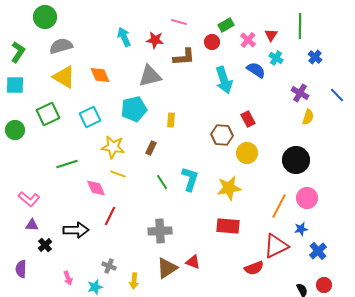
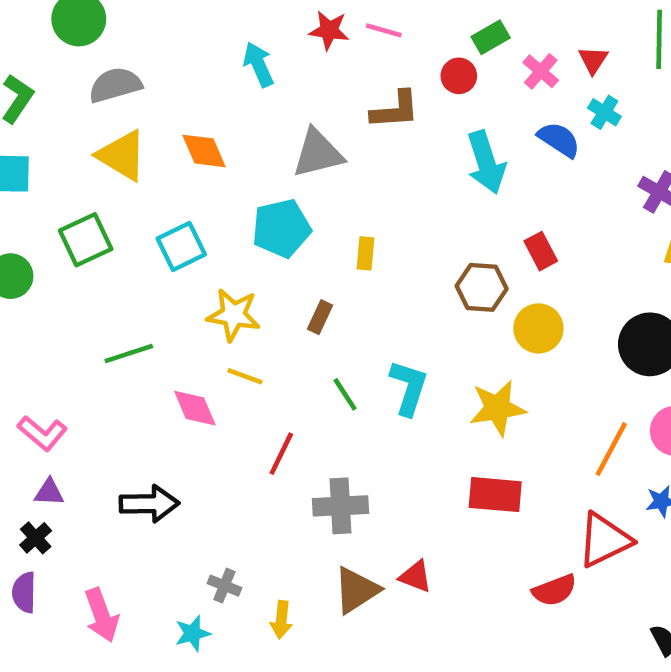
red star: (155, 40) -> (329, 30), moved
red line: (110, 216) -> (281, 454), moved
black cross: (45, 245) -> (36, 538), moved
pink arrow: (68, 278) -> (102, 615), moved, size x1.6

